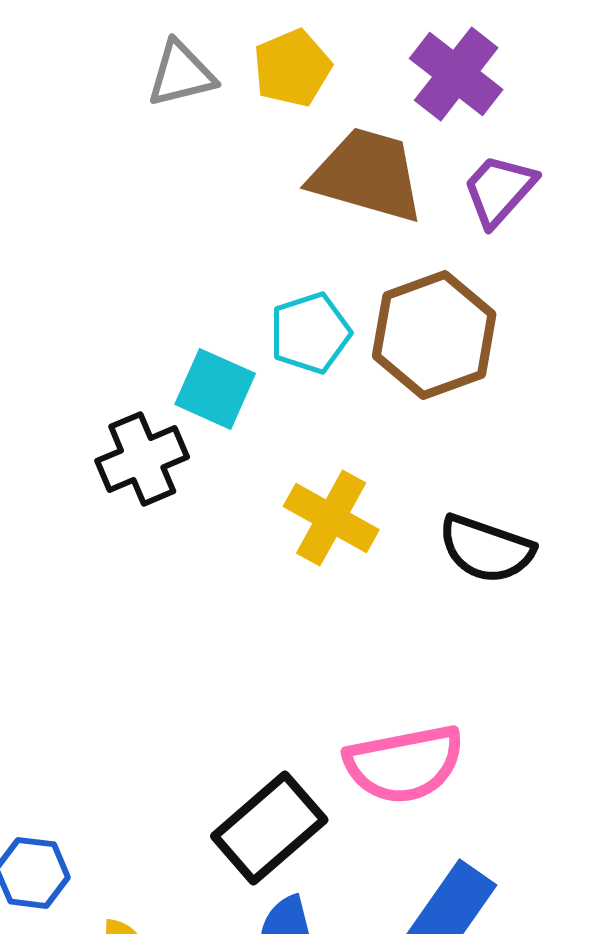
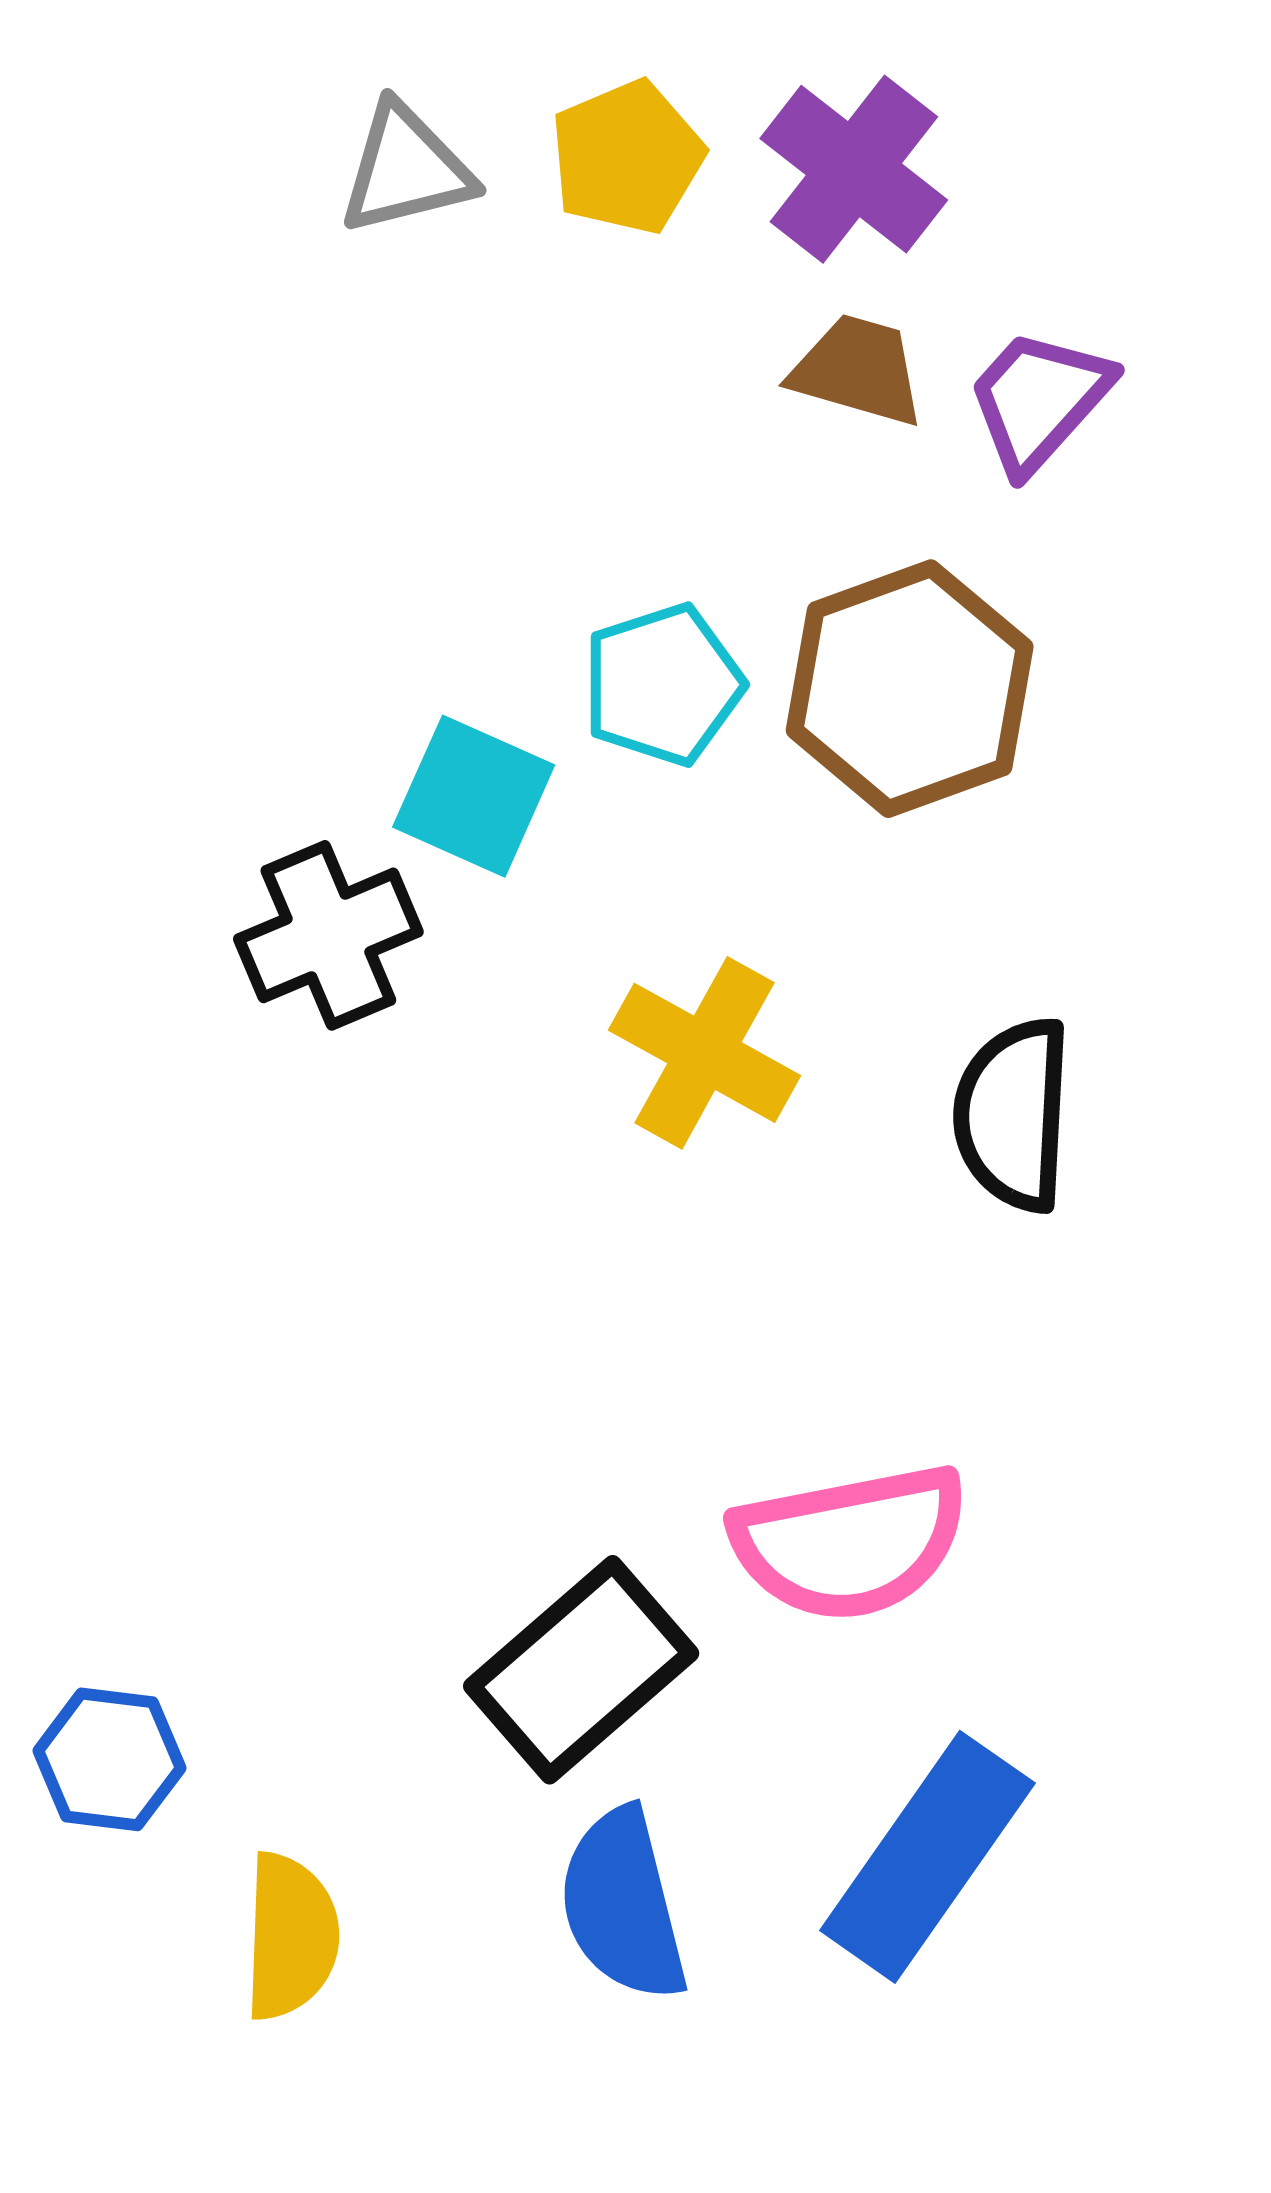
purple cross: (456, 74) -> (854, 169), moved
brown trapezoid: (367, 175) -> (858, 370), moved, size x0.6
black semicircle: (486, 549) -> (1013, 1115), turned 74

